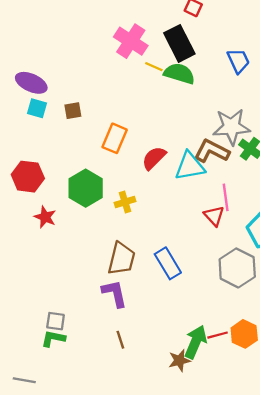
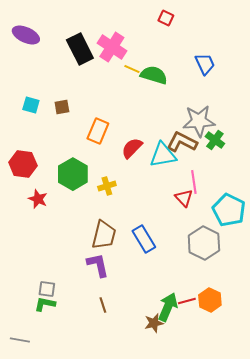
black rectangle: (179, 43) -> (80, 49), moved
purple ellipse: (31, 83) -> (26, 35), moved

